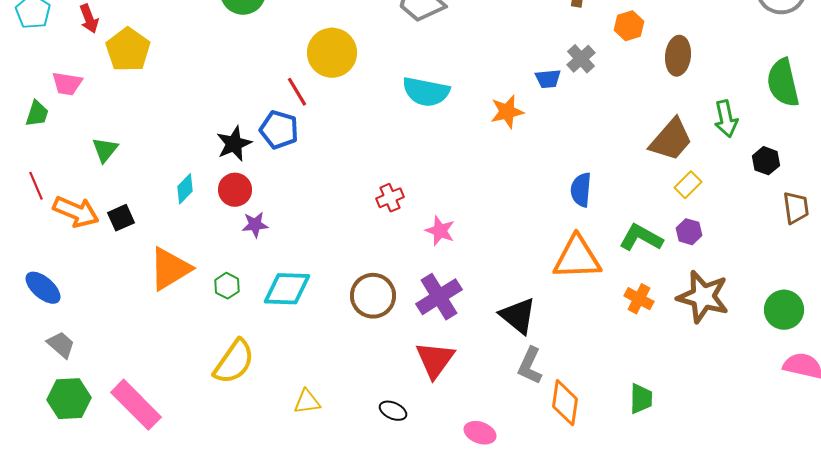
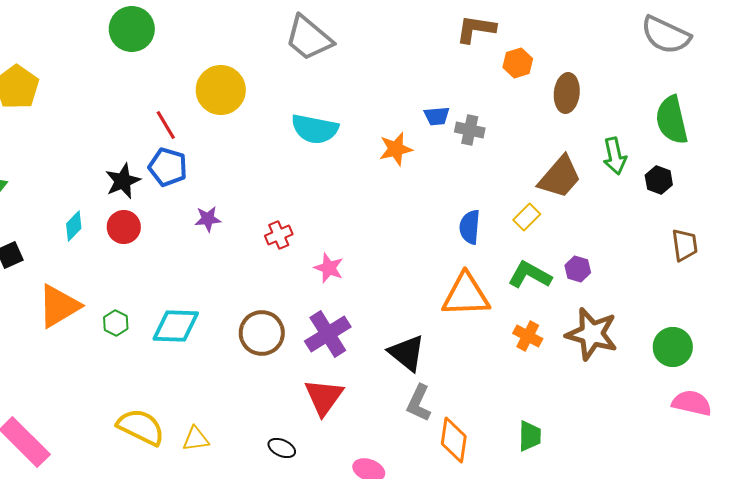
gray cross: (581, 59) -> (470, 130), moved, turned -36
red line: (297, 92) -> (166, 125), moved
black hexagon: (766, 161) -> (659, 180), moved
yellow rectangle: (688, 185) -> (527, 217), moved
purple star: (255, 225) -> (208, 219), moved
yellow semicircle: (234, 362) -> (141, 427), moved, turned -99

